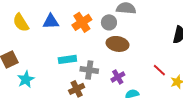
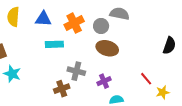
yellow semicircle: (21, 23) -> (13, 17), turned 30
cyan rectangle: (67, 59) -> (54, 44), moved
cyan star: (26, 79) -> (12, 74), turned -30

